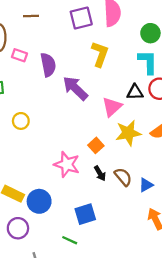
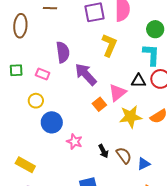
pink rectangle: (19, 55) -> (43, 74), moved
orange square: (96, 145) -> (99, 104), moved
pink star: (67, 164) -> (74, 142), size x0.7
blue circle: (39, 201) -> (52, 122), moved

